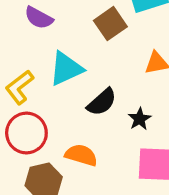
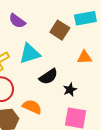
brown square: (110, 24) -> (60, 30), turned -30

